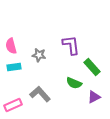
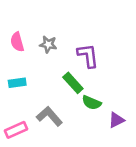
pink semicircle: (11, 46) -> (17, 42), moved
gray star: (39, 55) -> (48, 44), moved
green rectangle: (92, 67) -> (73, 83), moved

